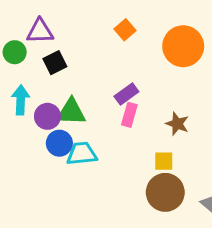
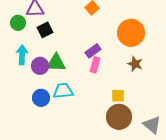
orange circle: (183, 46) -> (131, 33), moved
brown star: (177, 124) -> (135, 64), moved
blue circle: (59, 143) -> (41, 98), moved

